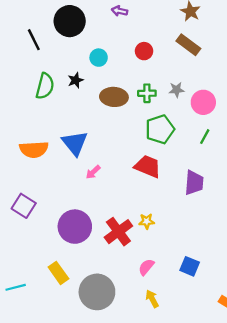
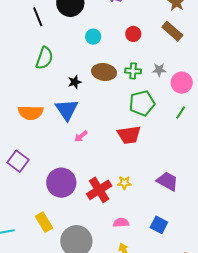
black star: (76, 80) -> (75, 82), moved
red trapezoid: (148, 166) -> (129, 135), turned 145
purple trapezoid: (194, 183) -> (167, 181), moved, turned -70
pink semicircle: (146, 267) -> (121, 223), turned 42

